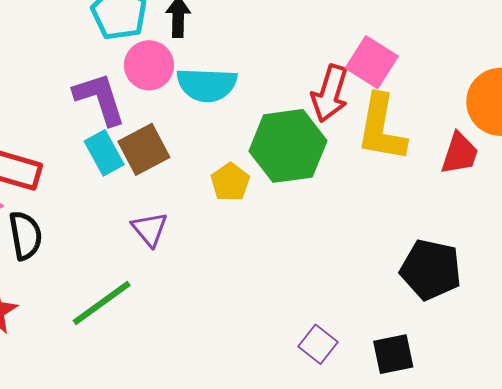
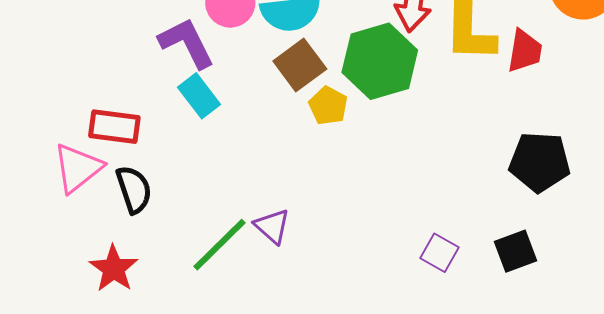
brown square: (144, 149) -> (300, 65), moved
red trapezoid: (460, 154) -> (525, 51), moved
purple triangle: (150, 229) -> (272, 226), moved

